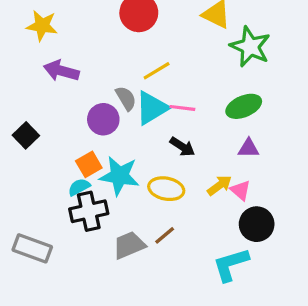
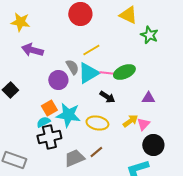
green star: (250, 47) -> (149, 35), size x0.7
green ellipse: (244, 106) -> (124, 72), moved
pink triangle: (240, 190) -> (143, 124), turned 32

